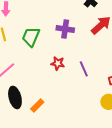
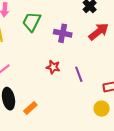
green trapezoid: (31, 37) -> (32, 22), moved

